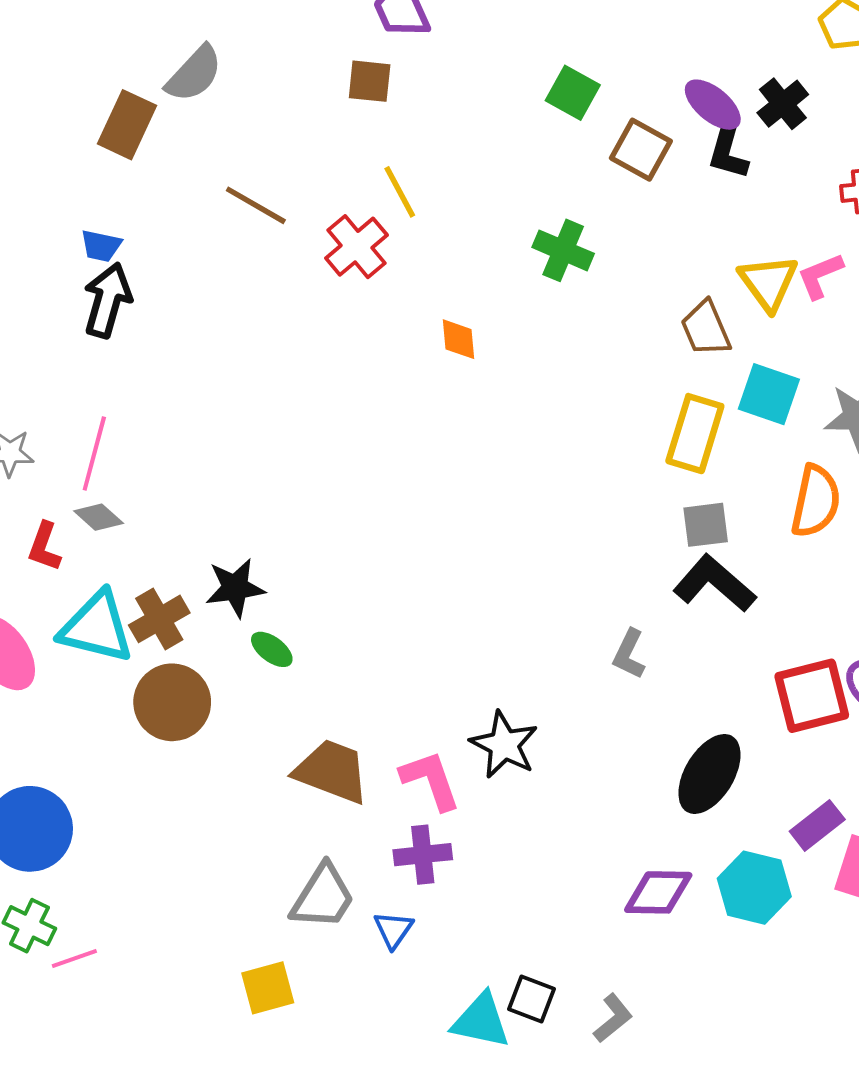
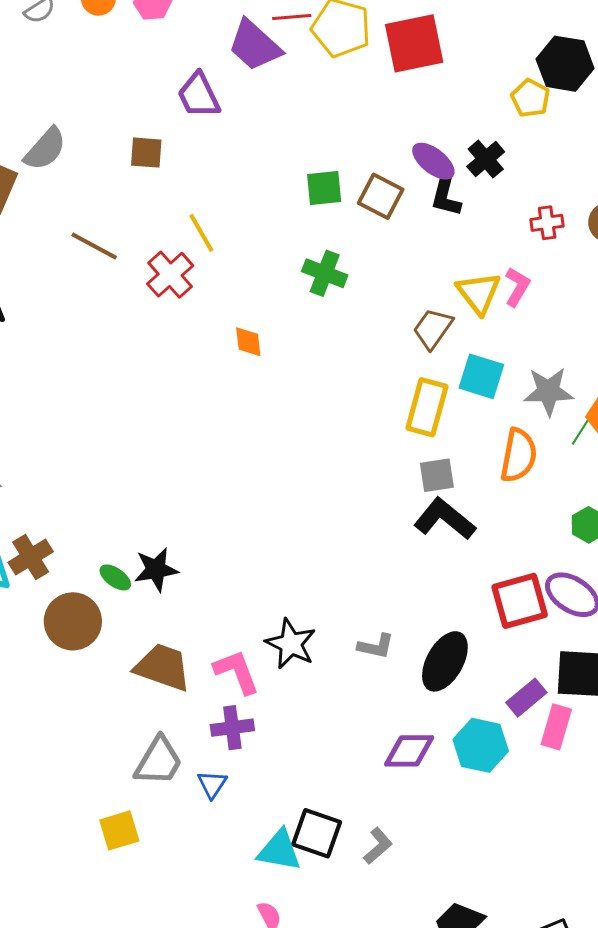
brown square: (370, 81) -> (146, 153), moved
green square: (573, 93) -> (324, 188), moved, turned -33
pink L-shape: (820, 276) -> (517, 287), turned 144
brown trapezoid: (706, 328) -> (433, 329), turned 60
black star: (235, 588) -> (156, 569), moved
gray L-shape: (629, 654) -> (376, 646), moved, turned -102
brown circle: (172, 702) -> (73, 621), moved
black square: (532, 999) -> (317, 833), size x1.4

